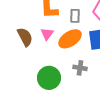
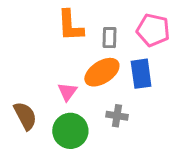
pink triangle: (47, 34) -> (67, 92), moved
brown semicircle: (25, 37) -> (25, 116), moved

